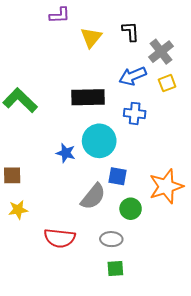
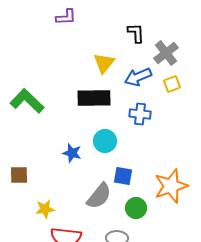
yellow triangle: (91, 37) -> (104, 63), moved
cyan circle: (99, 141) -> (105, 141), size x0.7
yellow star: (18, 210) -> (45, 209), moved

